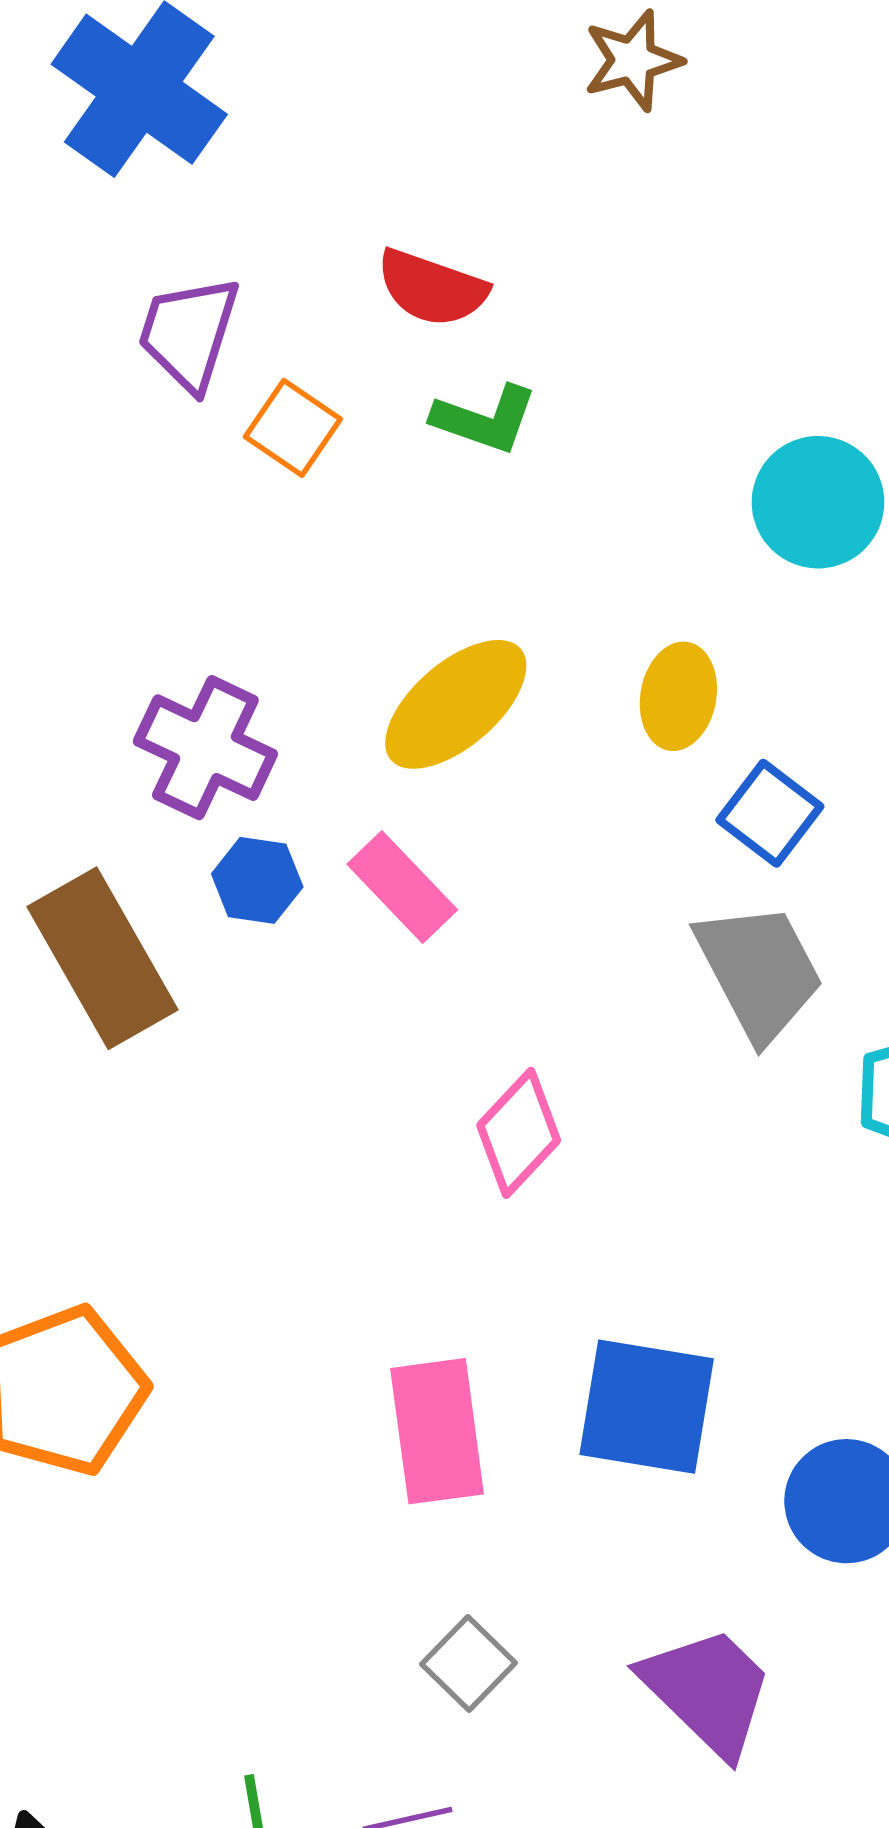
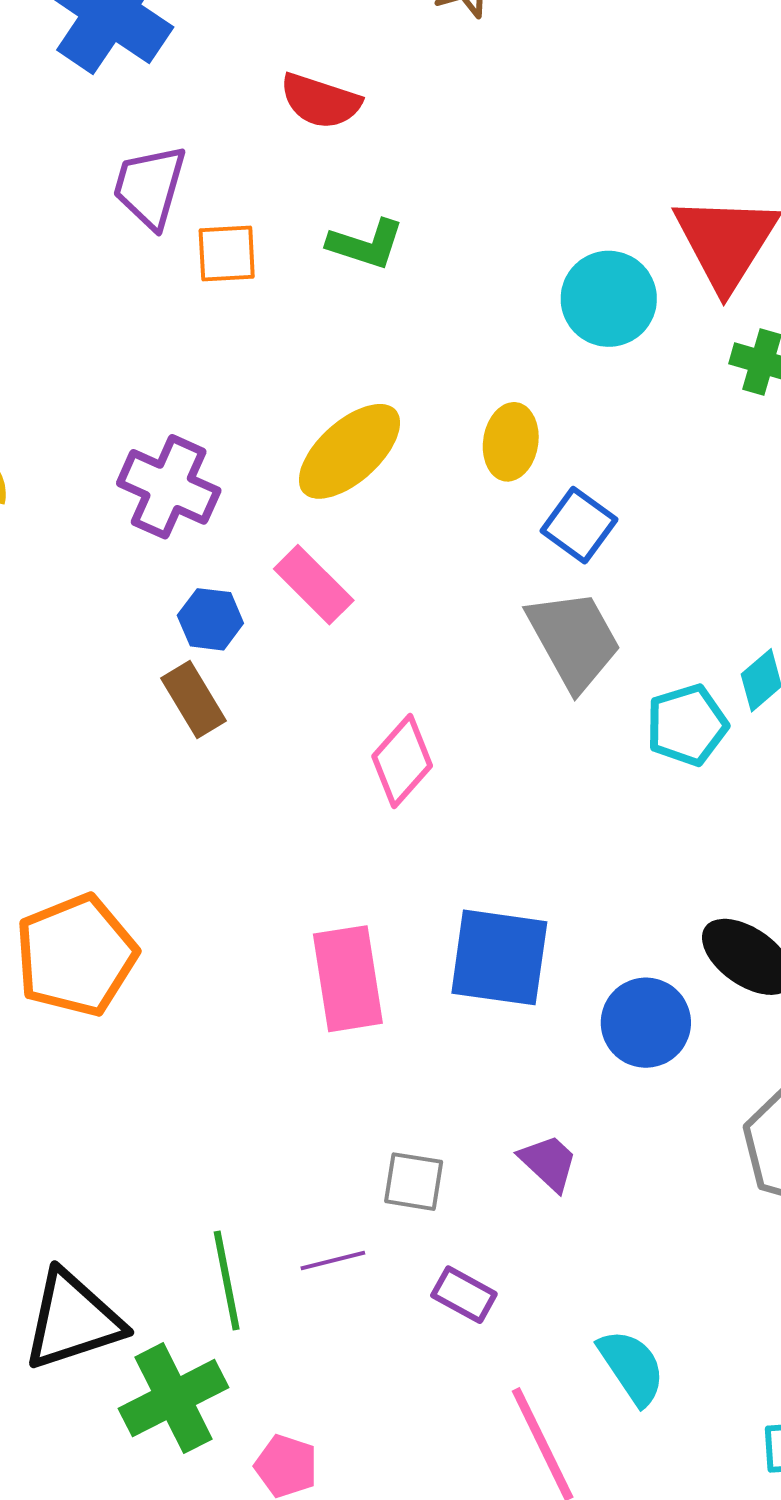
red semicircle: (432, 288) -> (320, 101), moved
orange square: (293, 428) -> (227, 254), turned -36
blue hexagon: (257, 880) -> (210, 619), moved
brown rectangle: (103, 958) -> (193, 699), moved, size x0.6
gray square: (469, 1664) -> (414, 1182), moved, turned -34
purple trapezoid: (708, 1691) -> (548, 1163), size x0.6

